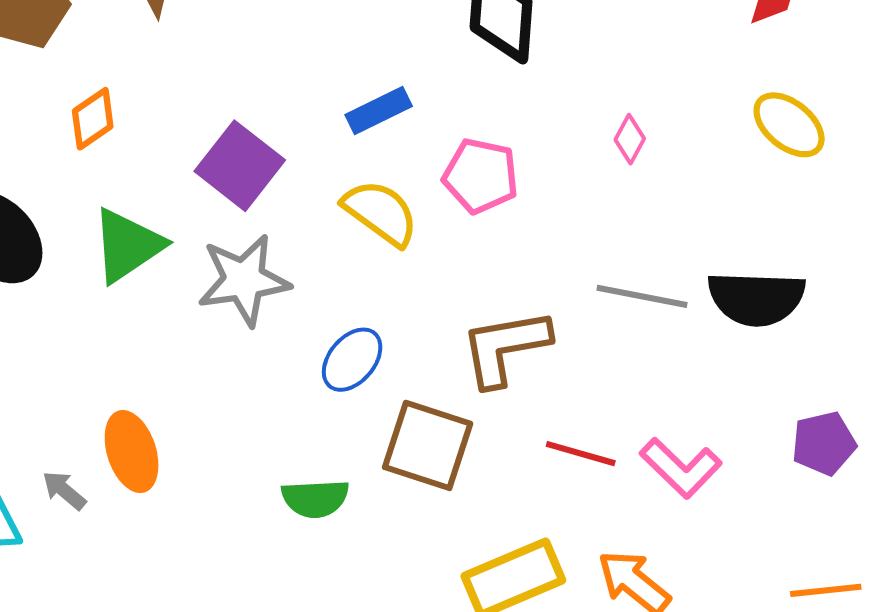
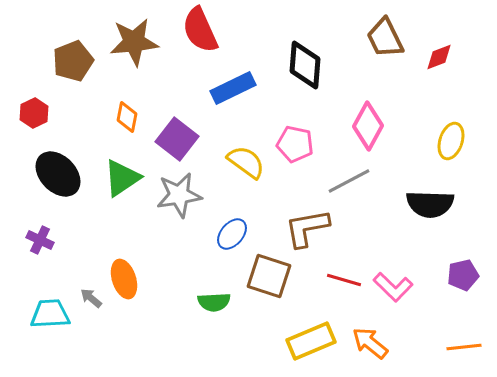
blue rectangle: (379, 111) -> (233, 88), moved, size x1.4
orange diamond: (93, 119) -> (127, 117), moved, turned -44
yellow ellipse: (789, 125) -> (451, 141), moved, turned 69
pink diamond: (630, 139) -> (368, 126), size x2.0
gray line: (642, 296) -> (349, 181), moved, turned -39

